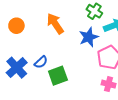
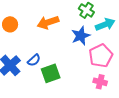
orange arrow: (55, 24) -> (48, 22), turned -75

